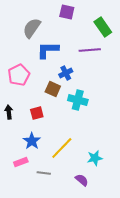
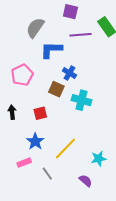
purple line: (90, 50) -> (81, 35), moved
blue cross: (66, 73) -> (69, 73), turned -32
gray line: (44, 173) -> (47, 174), turned 48

